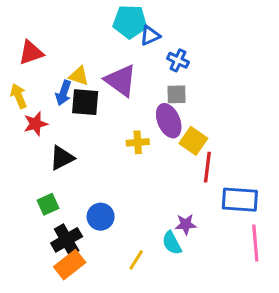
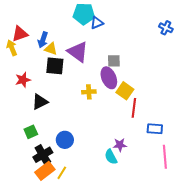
blue cross: (178, 60) -> (166, 28), moved
blue arrow: (63, 93) -> (43, 40), moved
yellow arrow: (19, 96) -> (12, 48), moved
blue rectangle: (240, 200) -> (155, 129), size x0.7
yellow line: (136, 260) -> (62, 173), moved

